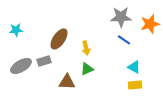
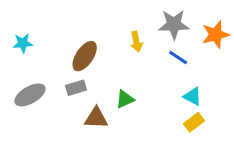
yellow arrow: (86, 48) -> (136, 42), moved
gray rectangle: (44, 61) -> (76, 88), moved
yellow rectangle: (135, 85) -> (194, 122), turned -32

